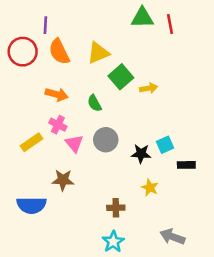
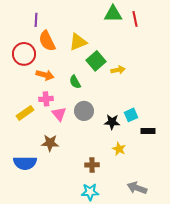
red circle: (23, 52) -> (24, 54), moved
pink cross: (58, 125) -> (46, 99), turned -32
cyan star: (113, 242) -> (90, 192), turned 30

